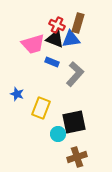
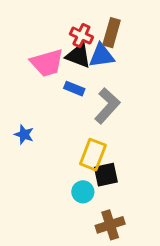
yellow rectangle: (41, 108) -> (93, 155), moved
black square: (74, 122) -> (106, 175), size x0.7

